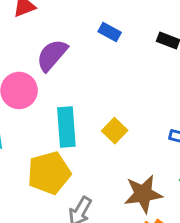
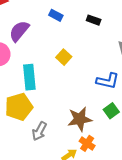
yellow square: (115, 131) -> (64, 57), moved

